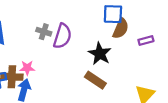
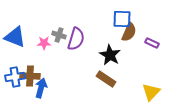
purple rectangle: (146, 40) -> (152, 43), turned 40
pink star: (27, 68) -> (44, 43), moved

